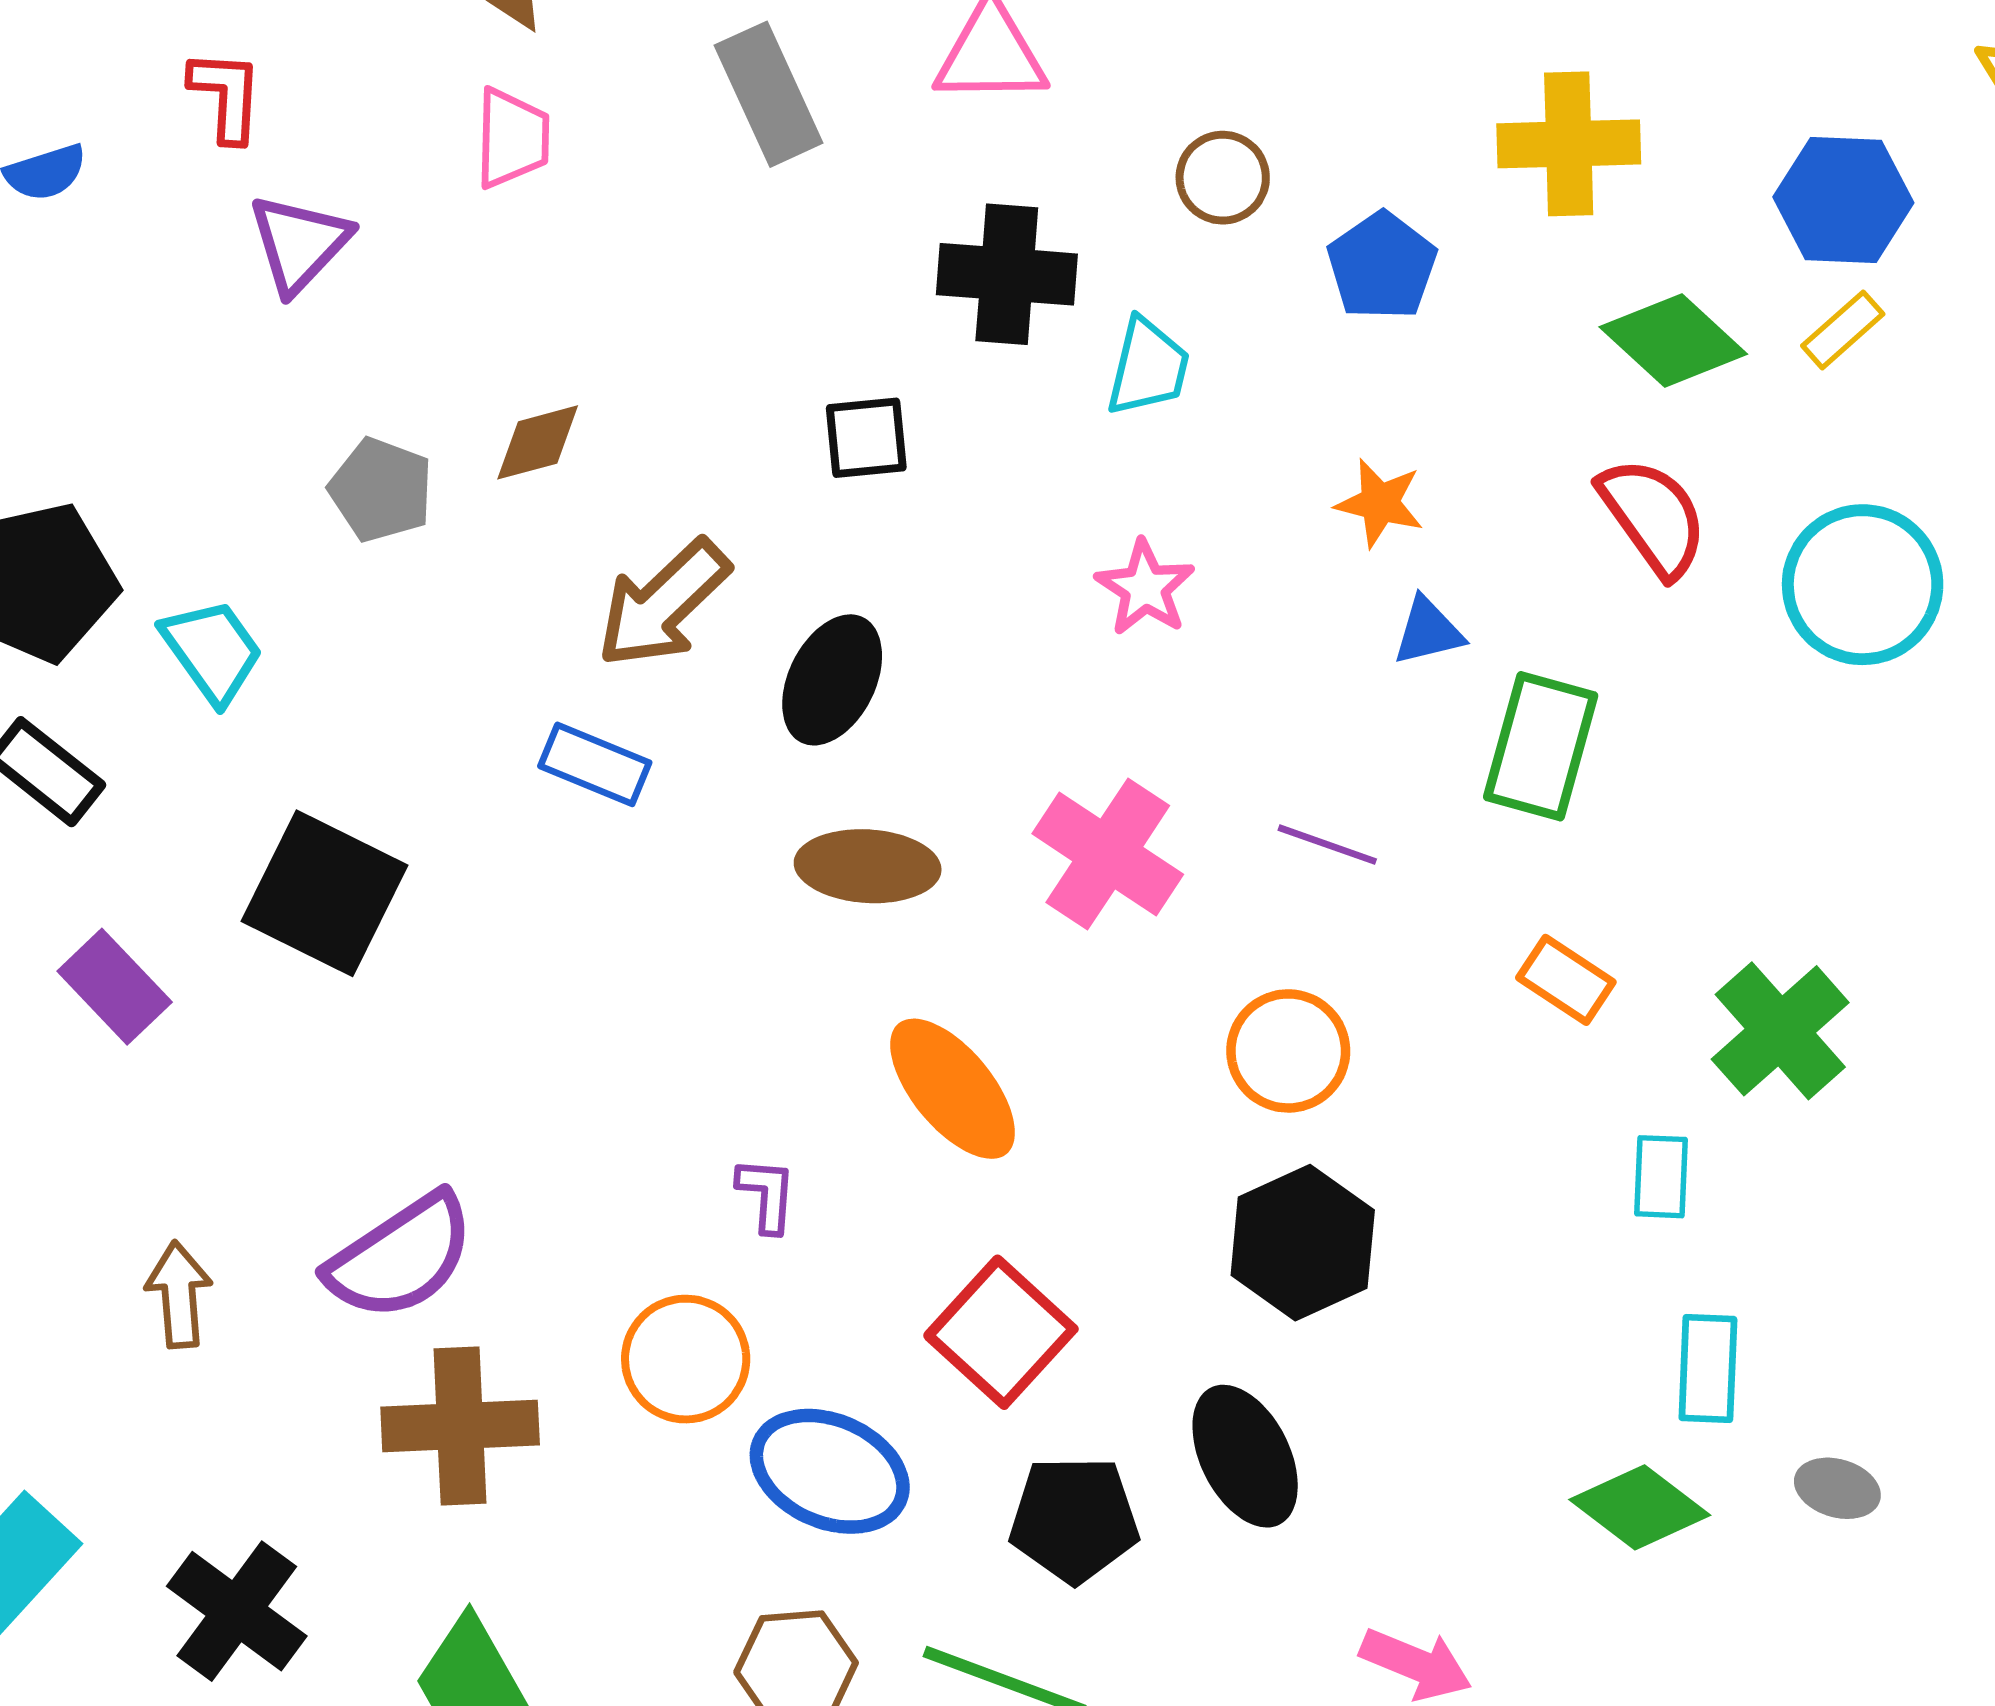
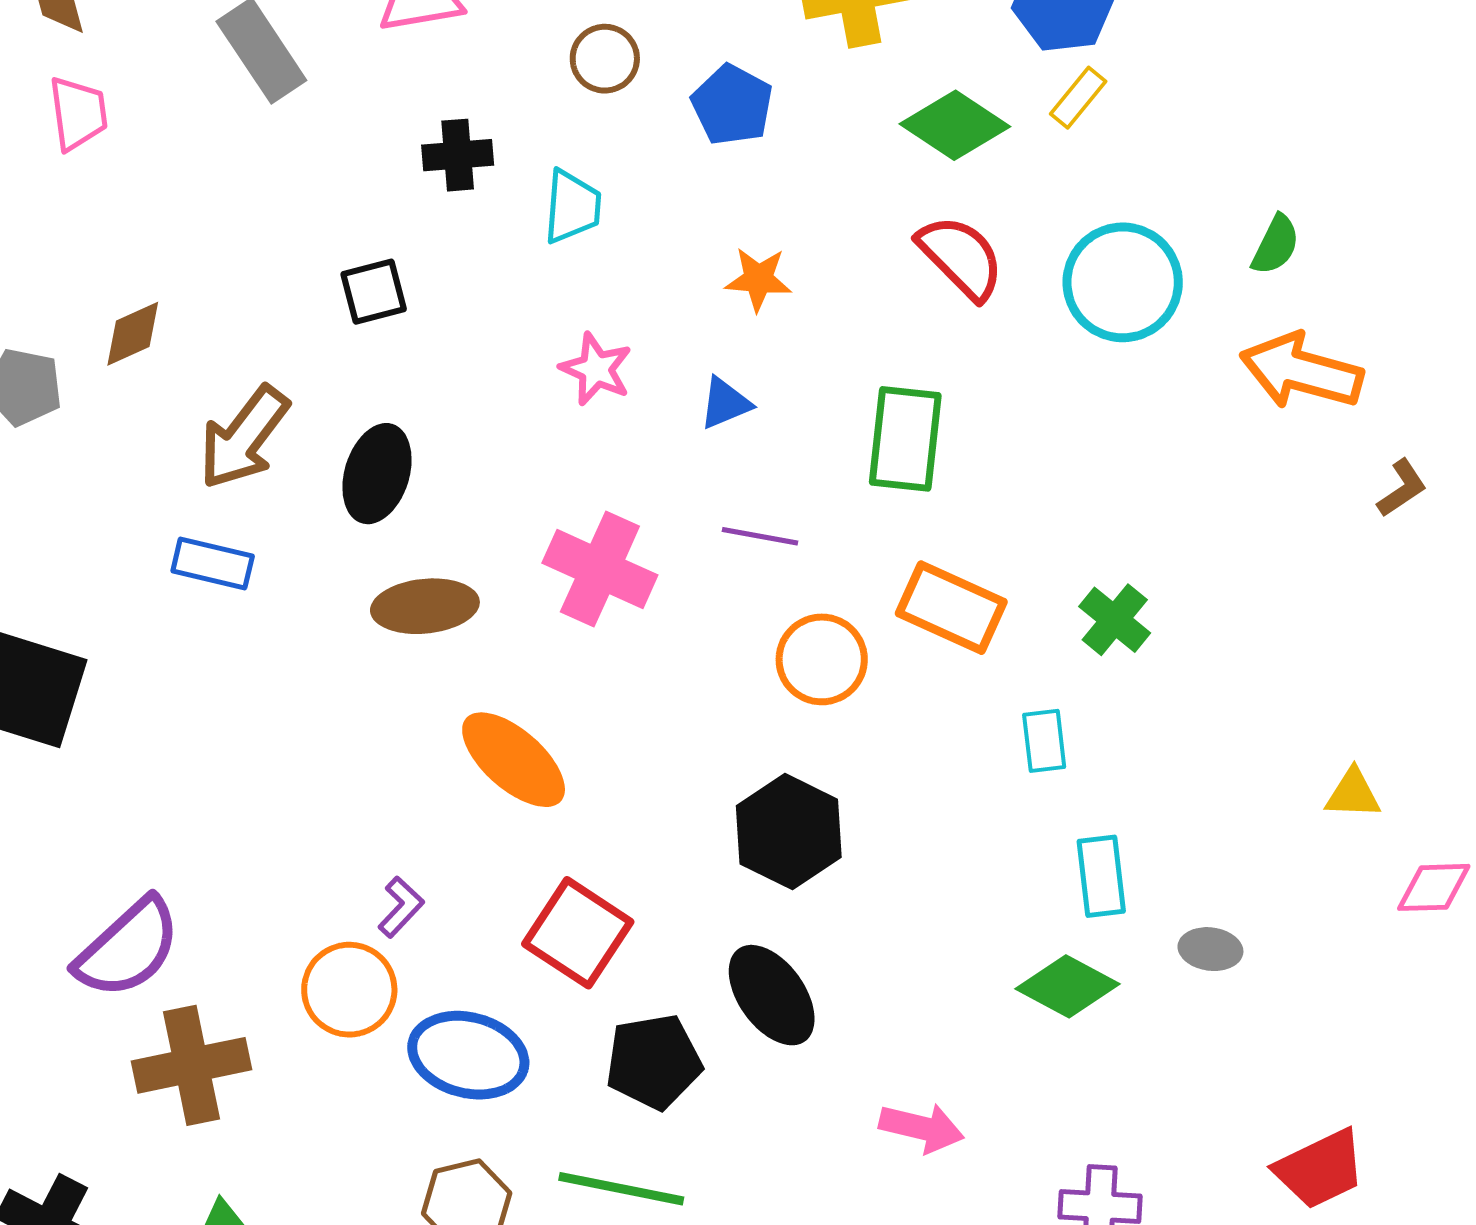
black cross: (1007, 274) -> (458, 155), size x0.7
blue triangle: (1428, 631) -> (725, 403), moved
orange rectangle: (1566, 980) -> (951, 608), size x1.5
green cross: (1780, 1031) -> (1115, 620), size x0.7
orange circle: (1288, 1051) -> (822, 659), moved
purple L-shape: (767, 1195) -> (401, 907), moved, turned 48

